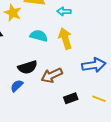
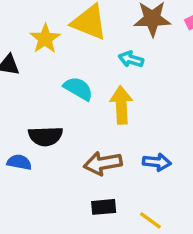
blue arrow: (94, 65) -> (157, 162), size x0.7
brown arrow: (52, 75) -> (103, 163), moved
blue semicircle: (17, 86) -> (19, 162), turned 40

